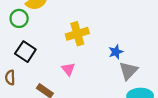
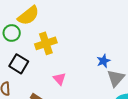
yellow cross: (77, 34) -> (46, 43), moved

